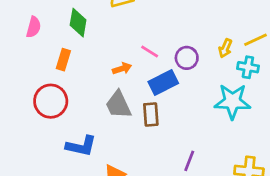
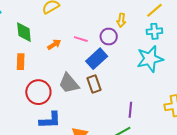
yellow arrow: (225, 48) -> (121, 20), moved
orange arrow: (122, 68) -> (54, 44), moved
red circle: (51, 101) -> (38, 92), moved

